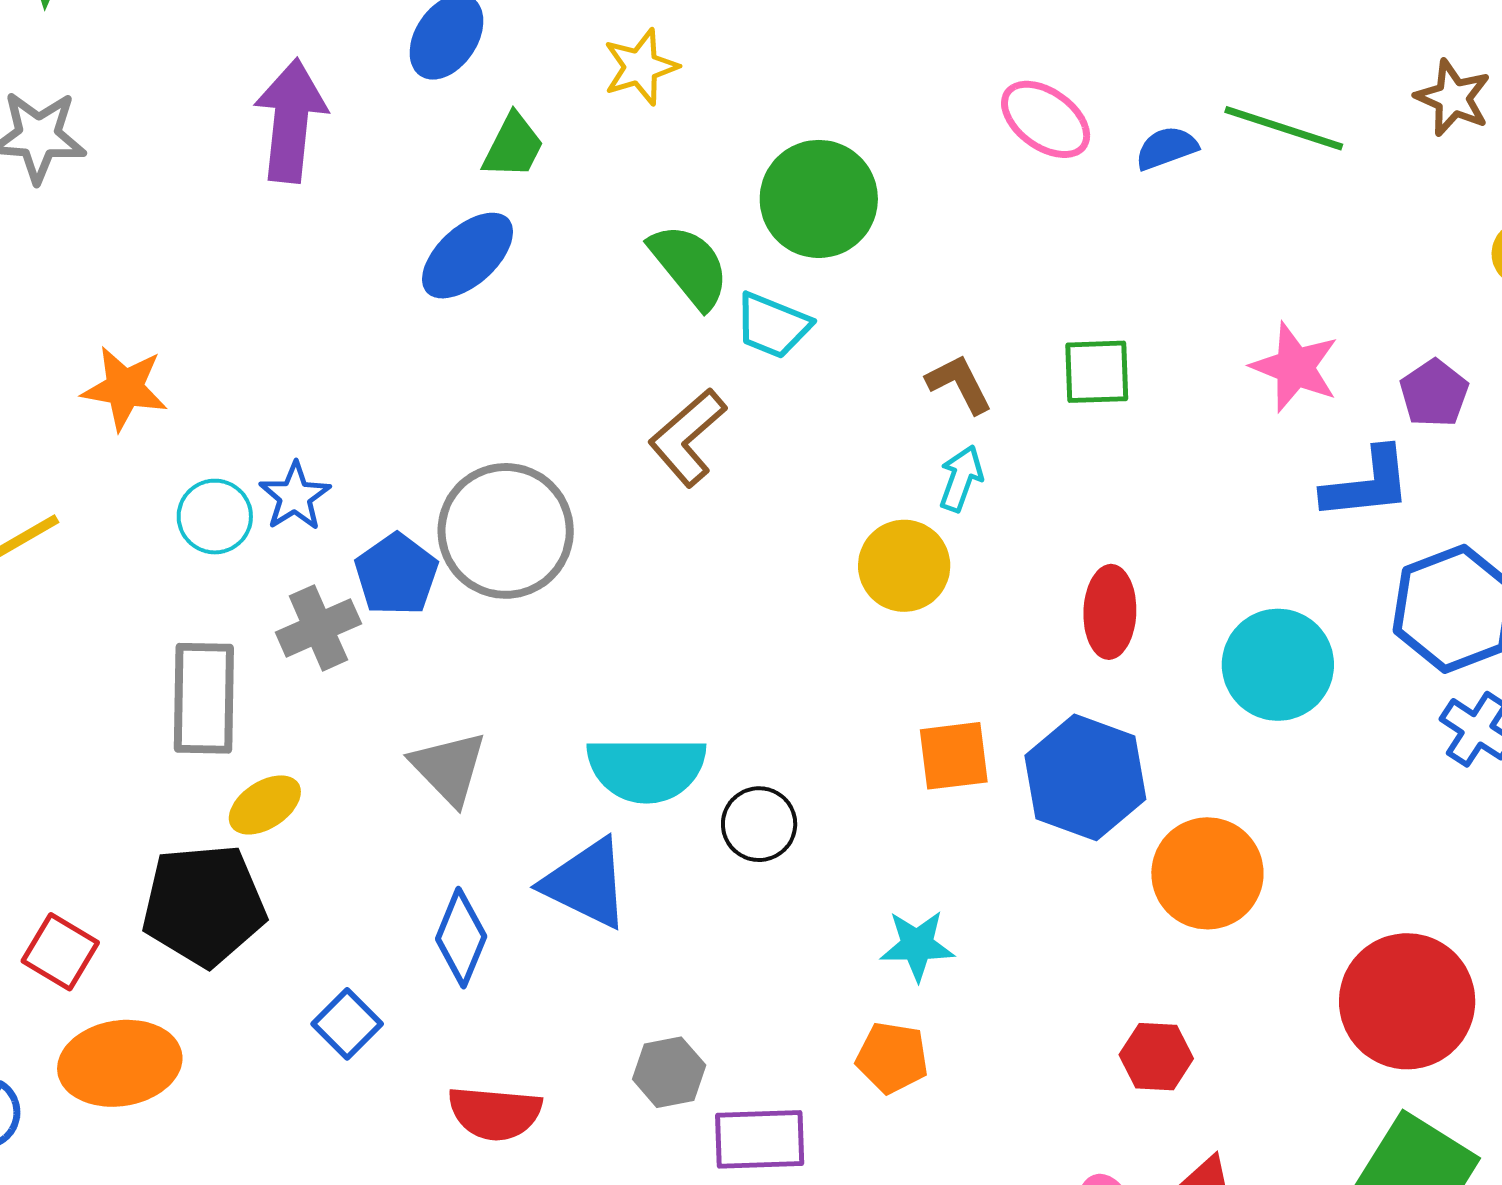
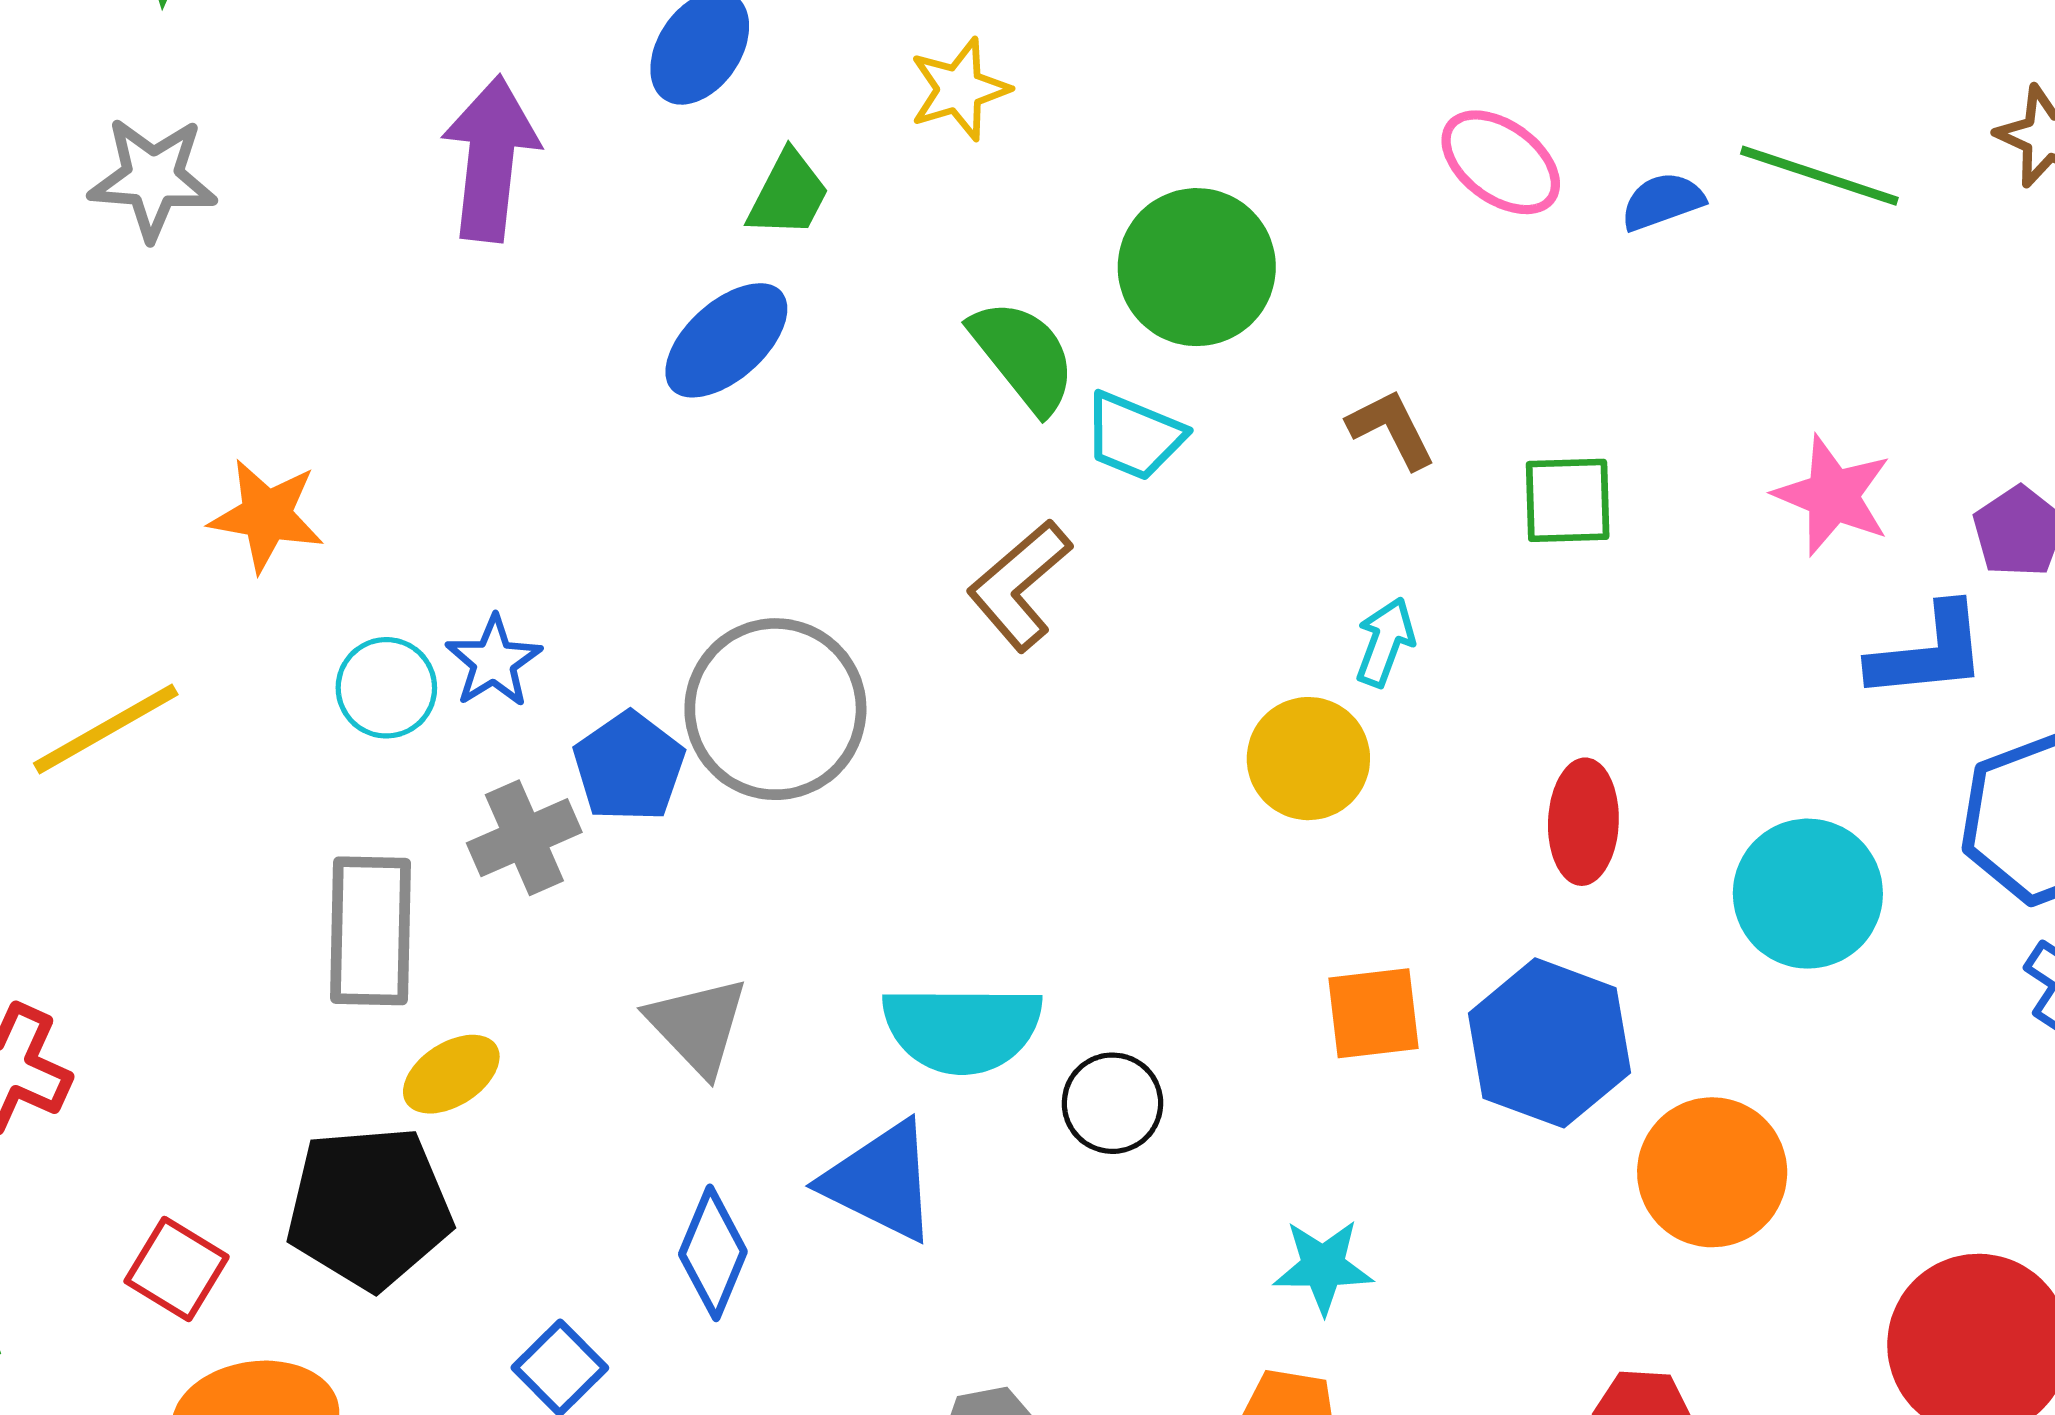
brown L-shape: (959, 384) -> (1391, 429), moved

